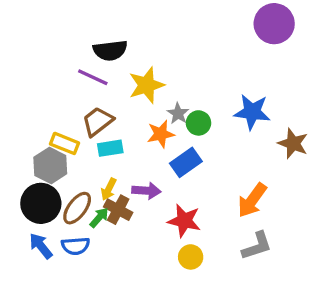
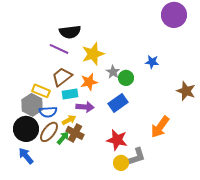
blue star: (252, 112) -> (152, 62), moved, size x0.6
orange star: (161, 134) -> (89, 82), moved
yellow arrow: (109, 189) -> (69, 120), turned -144
purple arrow: (146, 191) -> (85, 107), moved
blue semicircle: (76, 246) -> (48, 112), moved
gray L-shape: (257, 246) -> (136, 157), moved

